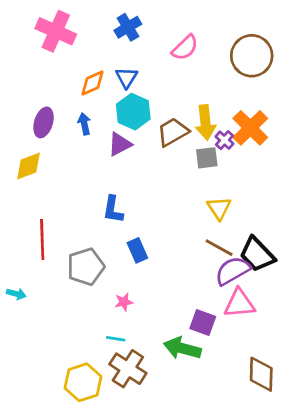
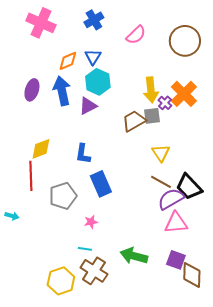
blue arrow: (84, 124) -> (62, 91), size x1.8
brown trapezoid: (173, 132) -> (134, 121), moved
yellow diamond: (29, 166) -> (41, 149), moved
blue rectangle: (137, 250) -> (101, 184), size x1.4
purple square: (203, 322) -> (176, 260), moved

